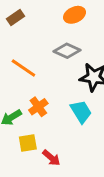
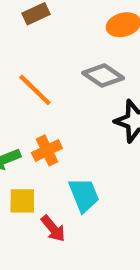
cyan trapezoid: (81, 112) -> (84, 195), moved

